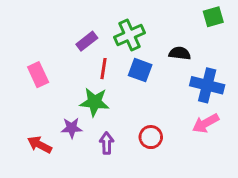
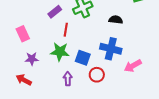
blue square: (140, 70) -> (83, 58), moved
blue cross: (207, 85) -> (111, 49), moved
purple star: (72, 128) -> (32, 59), moved

